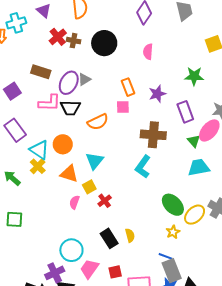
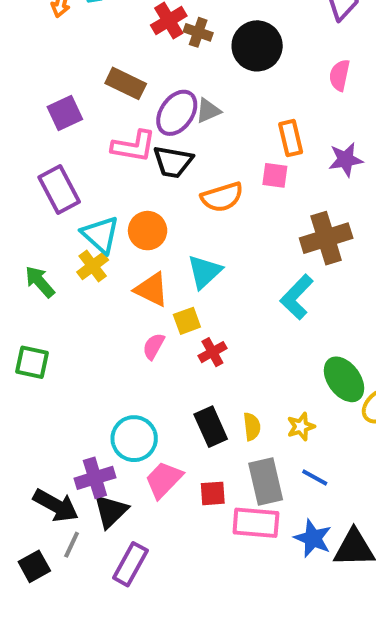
brown cross: (153, 135) -> (326, 238), turned -30
yellow star: (173, 232) -> (301, 427), moved
gray rectangle: (172, 271) -> (266, 482), moved

